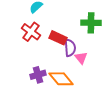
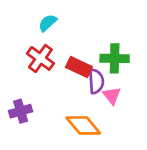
green cross: (91, 23) -> (115, 58), moved
purple cross: (38, 75) -> (21, 111), moved

